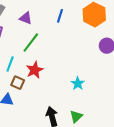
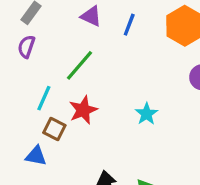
purple triangle: (26, 18) -> (91, 16), moved
cyan star: (78, 83) -> (146, 114), moved

